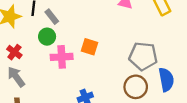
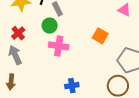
orange square: (90, 47) -> (100, 36), moved

